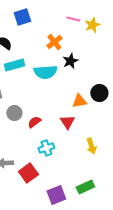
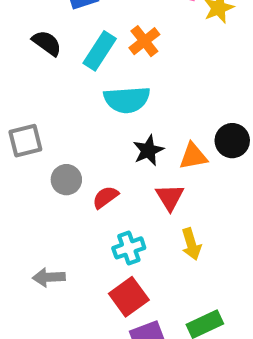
black star: (70, 61) -> (148, 150), moved
cyan rectangle: (14, 65) -> (100, 51), moved, turned -42
yellow arrow: (91, 146) -> (191, 244), moved
red square: (28, 173) -> (129, 297), moved

